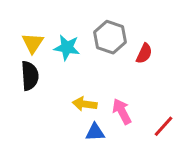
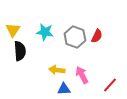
gray hexagon: (110, 37) -> (75, 37), moved
yellow triangle: (33, 43) -> (13, 30), moved

